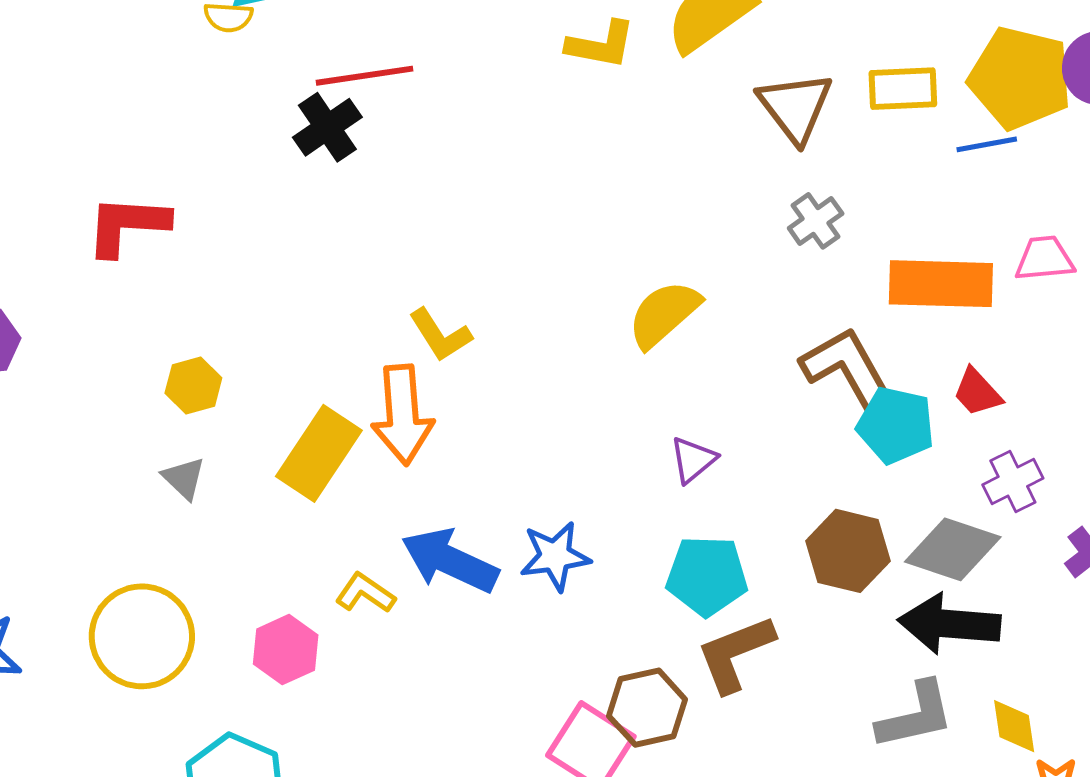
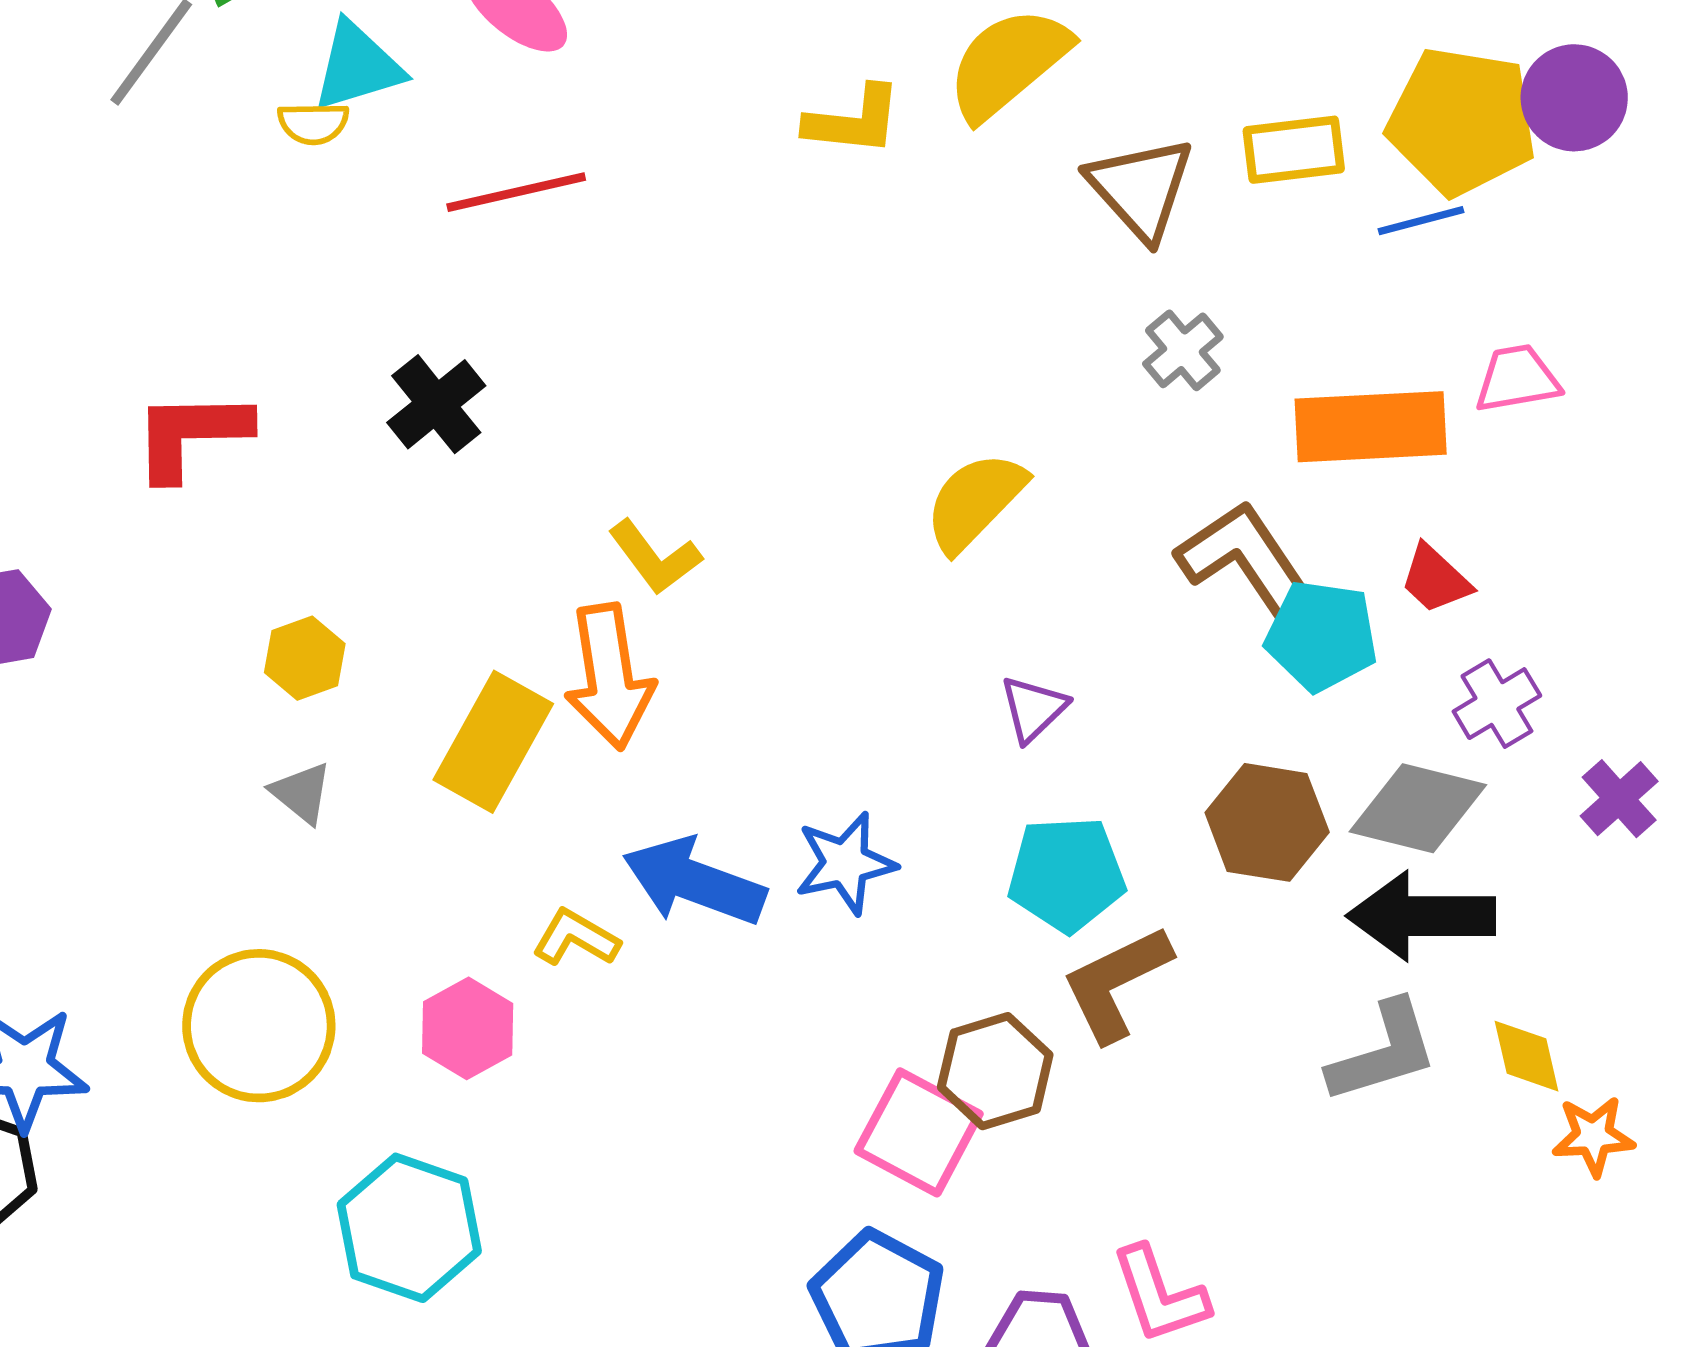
black cross: (327, 127) -> (436, 404), moved

